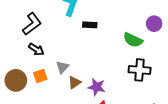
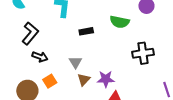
black rectangle: (90, 25) -> (86, 31), moved
green semicircle: (133, 40) -> (120, 22), moved
gray triangle: (62, 67) -> (75, 62), moved

